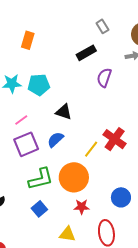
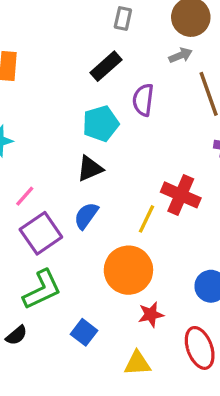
gray rectangle: (102, 26) -> (123, 19), turned 56
cyan pentagon: (39, 85) -> (101, 124), moved
black triangle: (64, 112) -> (90, 169), turned -30
green L-shape: (41, 179) -> (42, 290), moved

